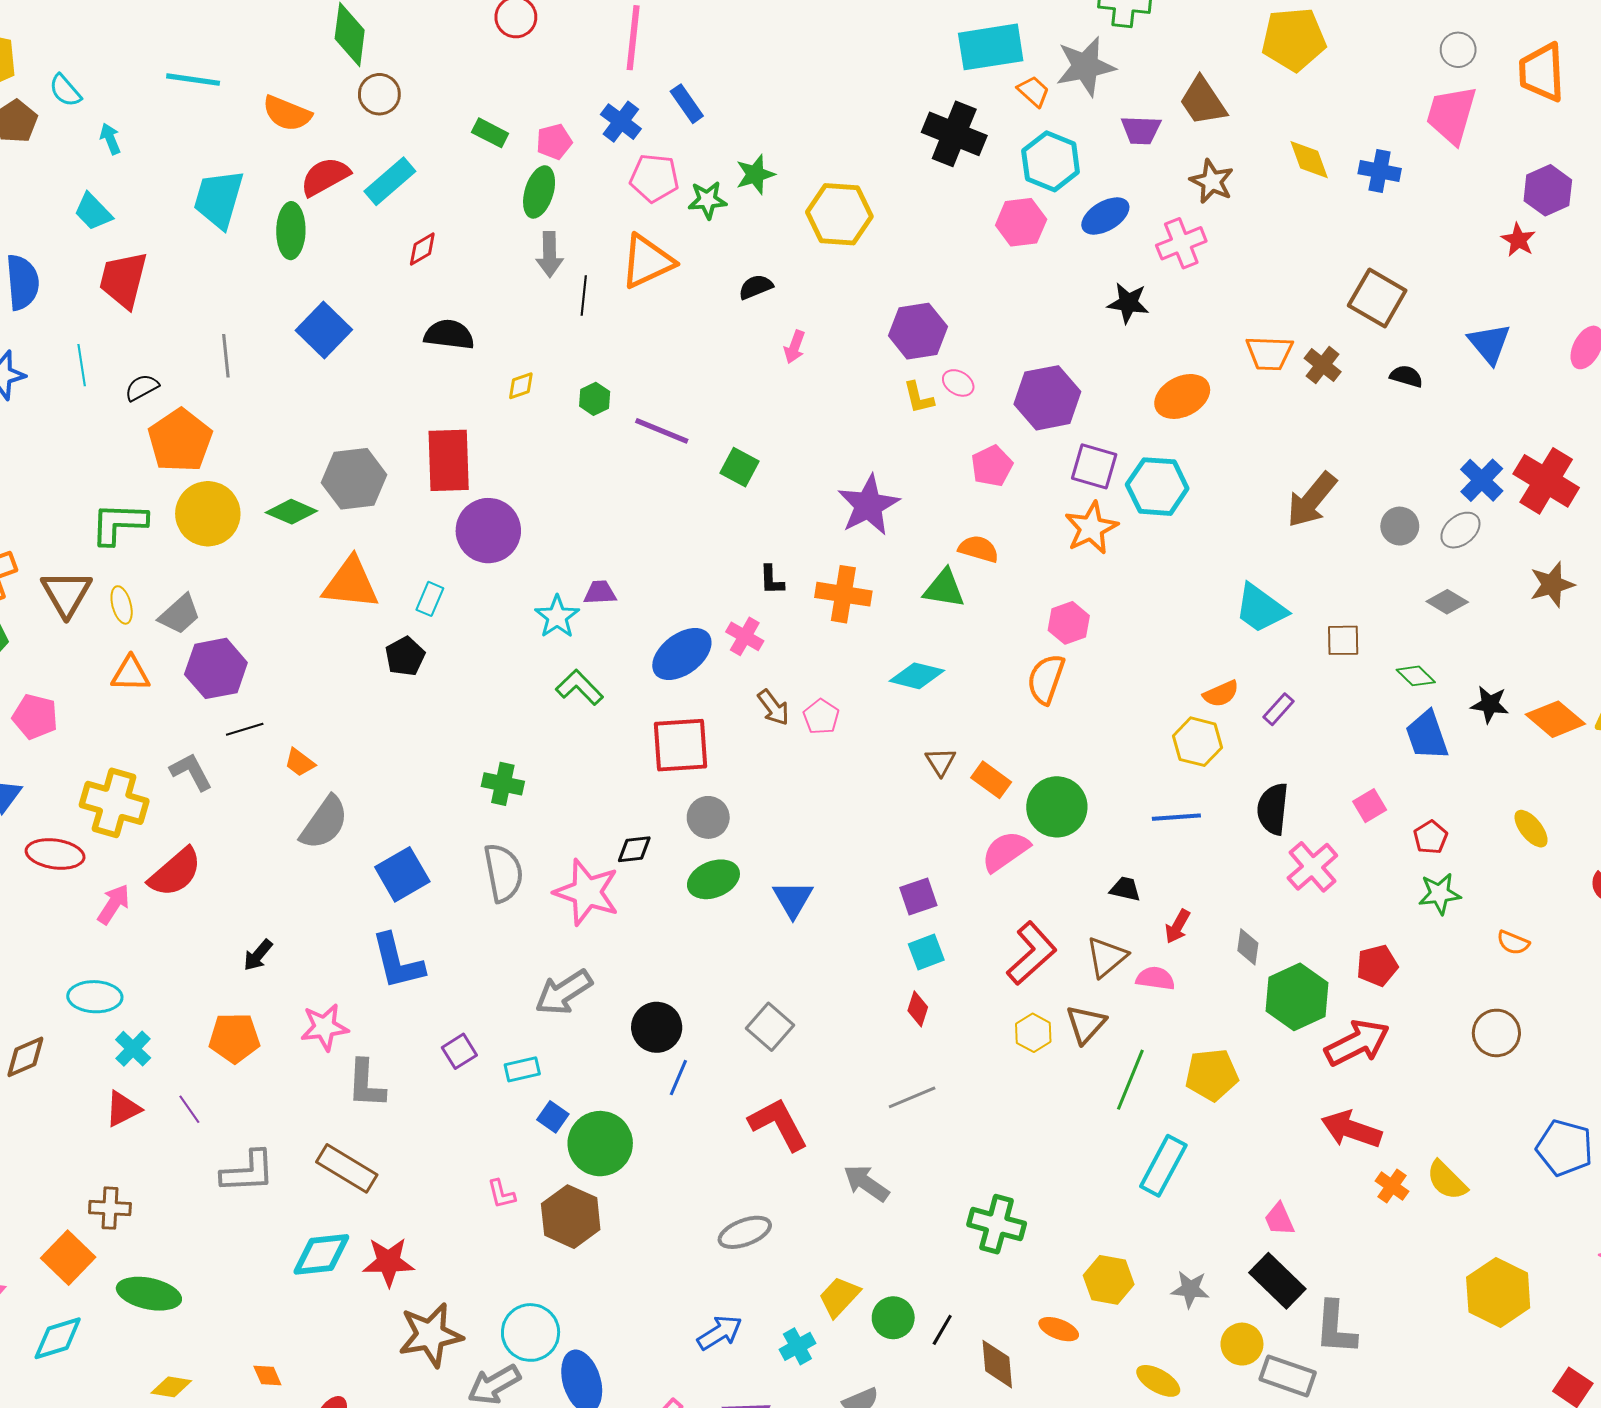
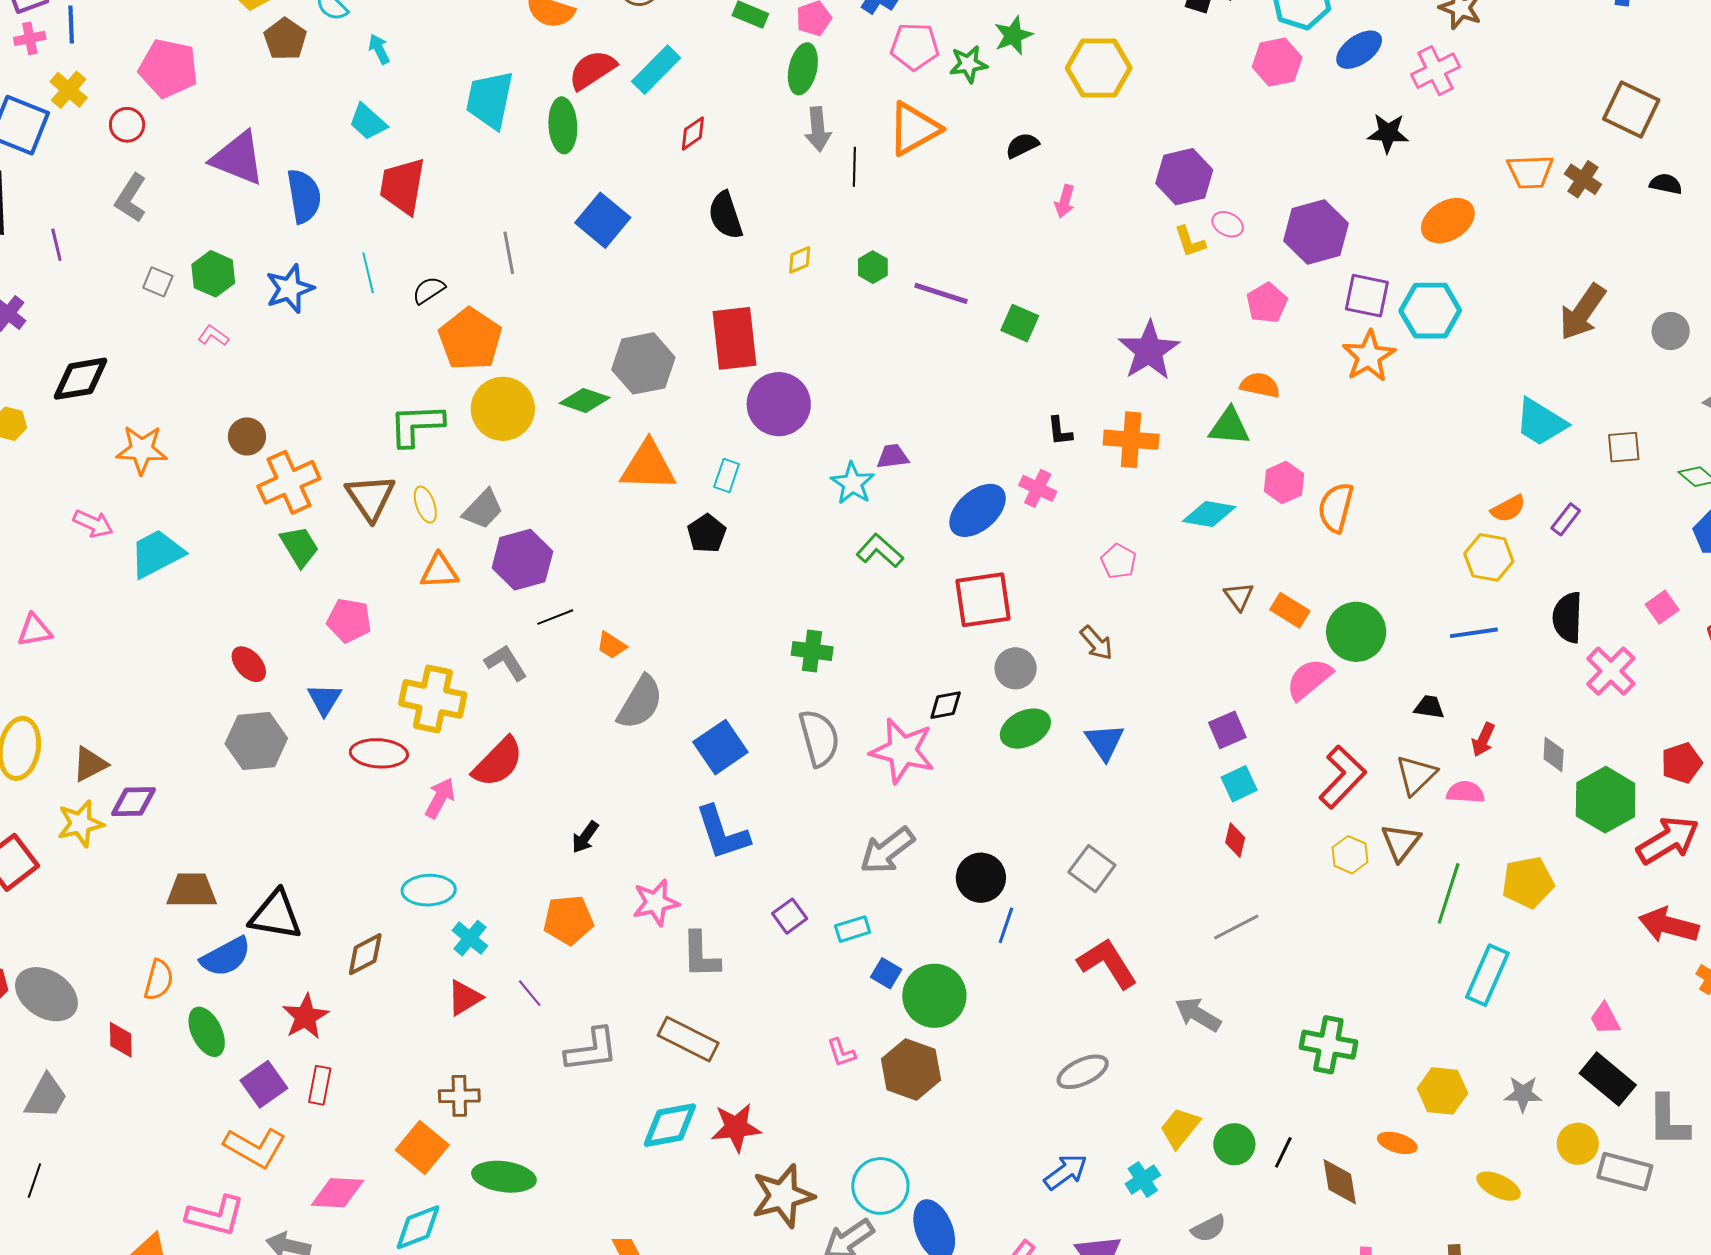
black semicircle: (449, 335) -> (726, 215), turned -111
pink hexagon: (1069, 623) -> (1284, 483), moved
brown arrow: (773, 708) -> (1096, 643), moved

